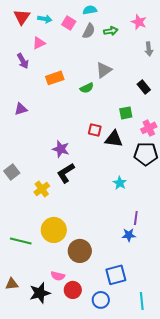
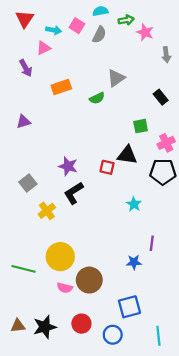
cyan arrow: (45, 19) -> (54, 30), moved
pink star: (139, 22) -> (145, 32), moved
green arrow: (111, 31) -> (126, 20), moved
red square: (95, 130) -> (107, 167), moved
gray square: (12, 172) -> (28, 183), moved
blue star: (129, 235) -> (134, 262), moved
pink semicircle: (58, 276) -> (65, 288), moved
brown triangle: (12, 284) -> (18, 326), moved

